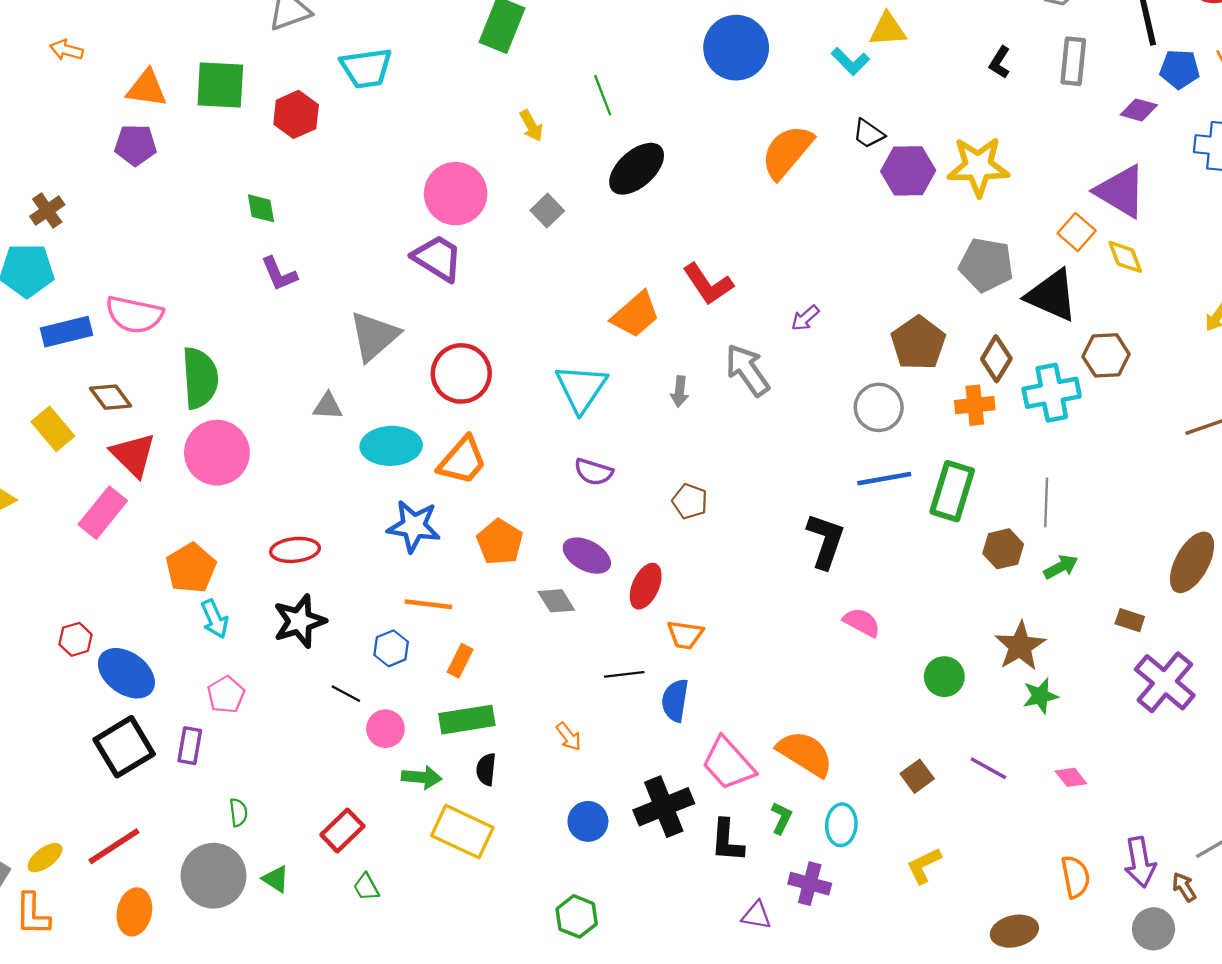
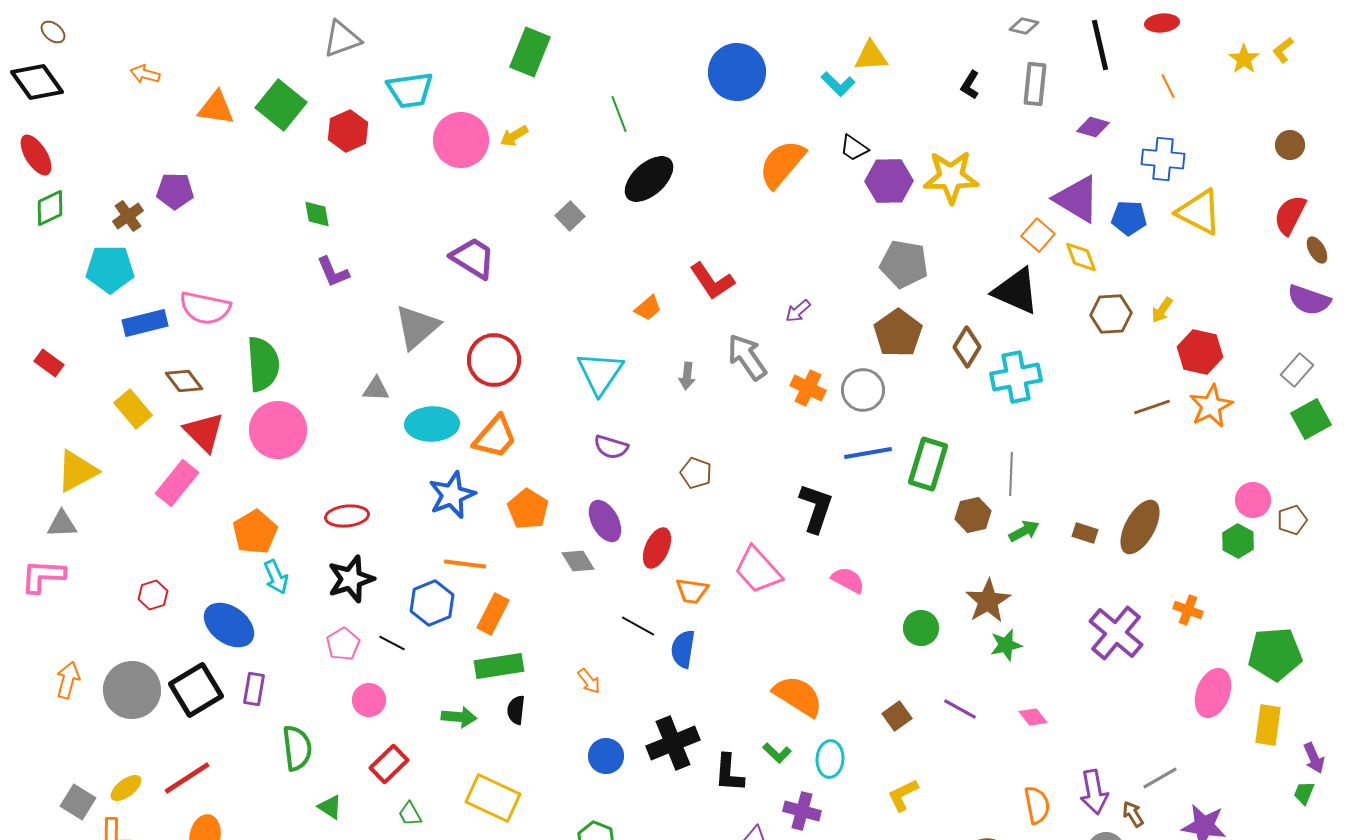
blue pentagon: (1180, 69) -> (1129, 218), moved
green square: (220, 85) -> (281, 105), turned 36
yellow arrow: (531, 126) -> (514, 136), moved, turned 88
purple pentagon: (135, 145) -> (175, 191), moved
pink circle: (456, 194) -> (461, 140), moved
gray pentagon: (986, 265) -> (904, 264), moved
orange trapezoid: (635, 315) -> (648, 308), size x0.6
brown hexagon: (1106, 355) -> (1111, 314), moved
orange cross: (975, 405) -> (808, 388), moved, turned 32
blue star: (414, 526) -> (452, 495), turned -30
purple ellipse: (587, 556) -> (605, 521), turned 33
brown rectangle: (1130, 620) -> (1085, 533), moved
blue hexagon: (391, 648) -> (432, 603), size x1.4
orange rectangle: (460, 661) -> (493, 614), size x1.4
blue ellipse: (126, 673) -> (229, 625), moved
black line: (624, 674) -> (638, 626), turned 36
pink pentagon: (226, 695) -> (343, 644), moved
pink circle: (385, 729) -> (369, 700), moved
pink trapezoid: (728, 764) -> (758, 570), moved
green semicircle: (238, 812) -> (297, 748), size x1.8
green L-shape: (781, 818) -> (777, 753), turned 108
yellow rectangle: (462, 832) -> (493, 798), moved
gray circle: (214, 876) -> (132, 690), moved

